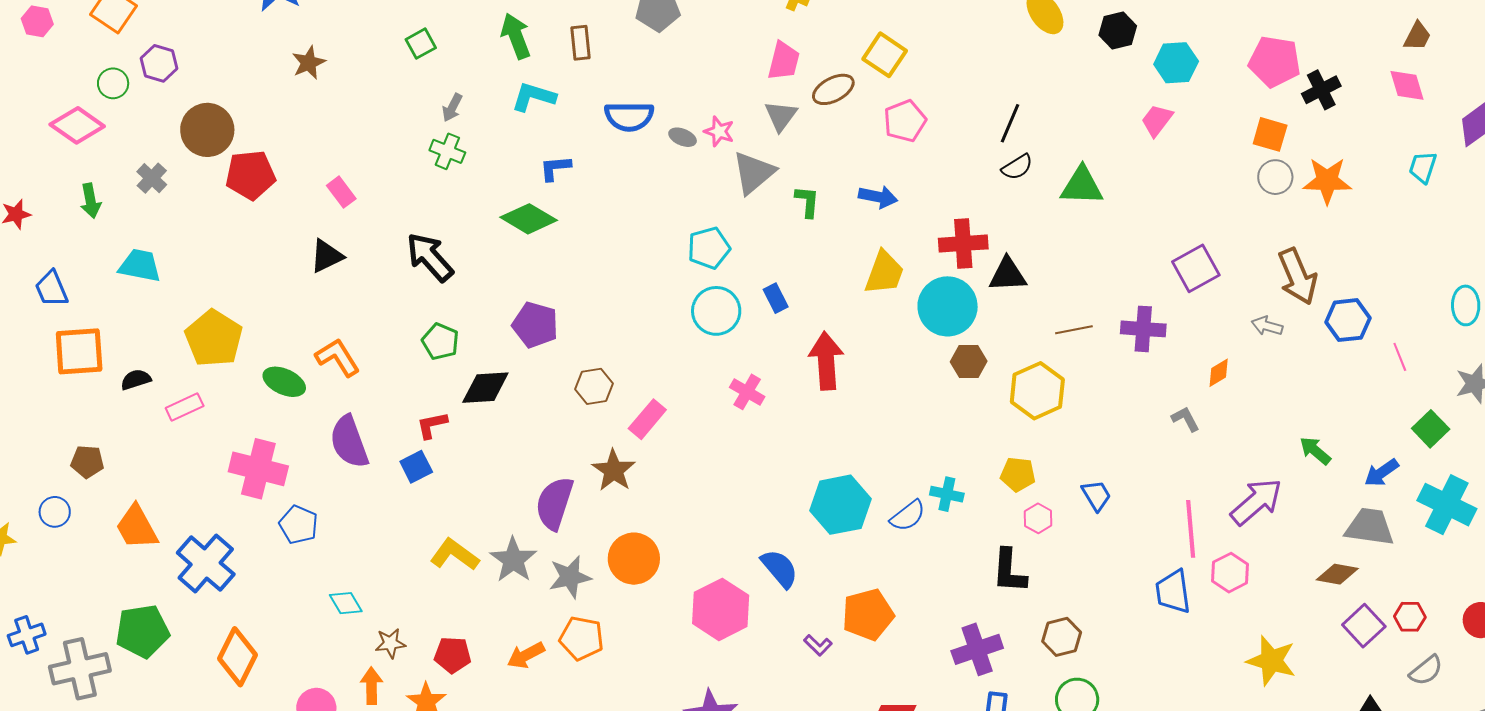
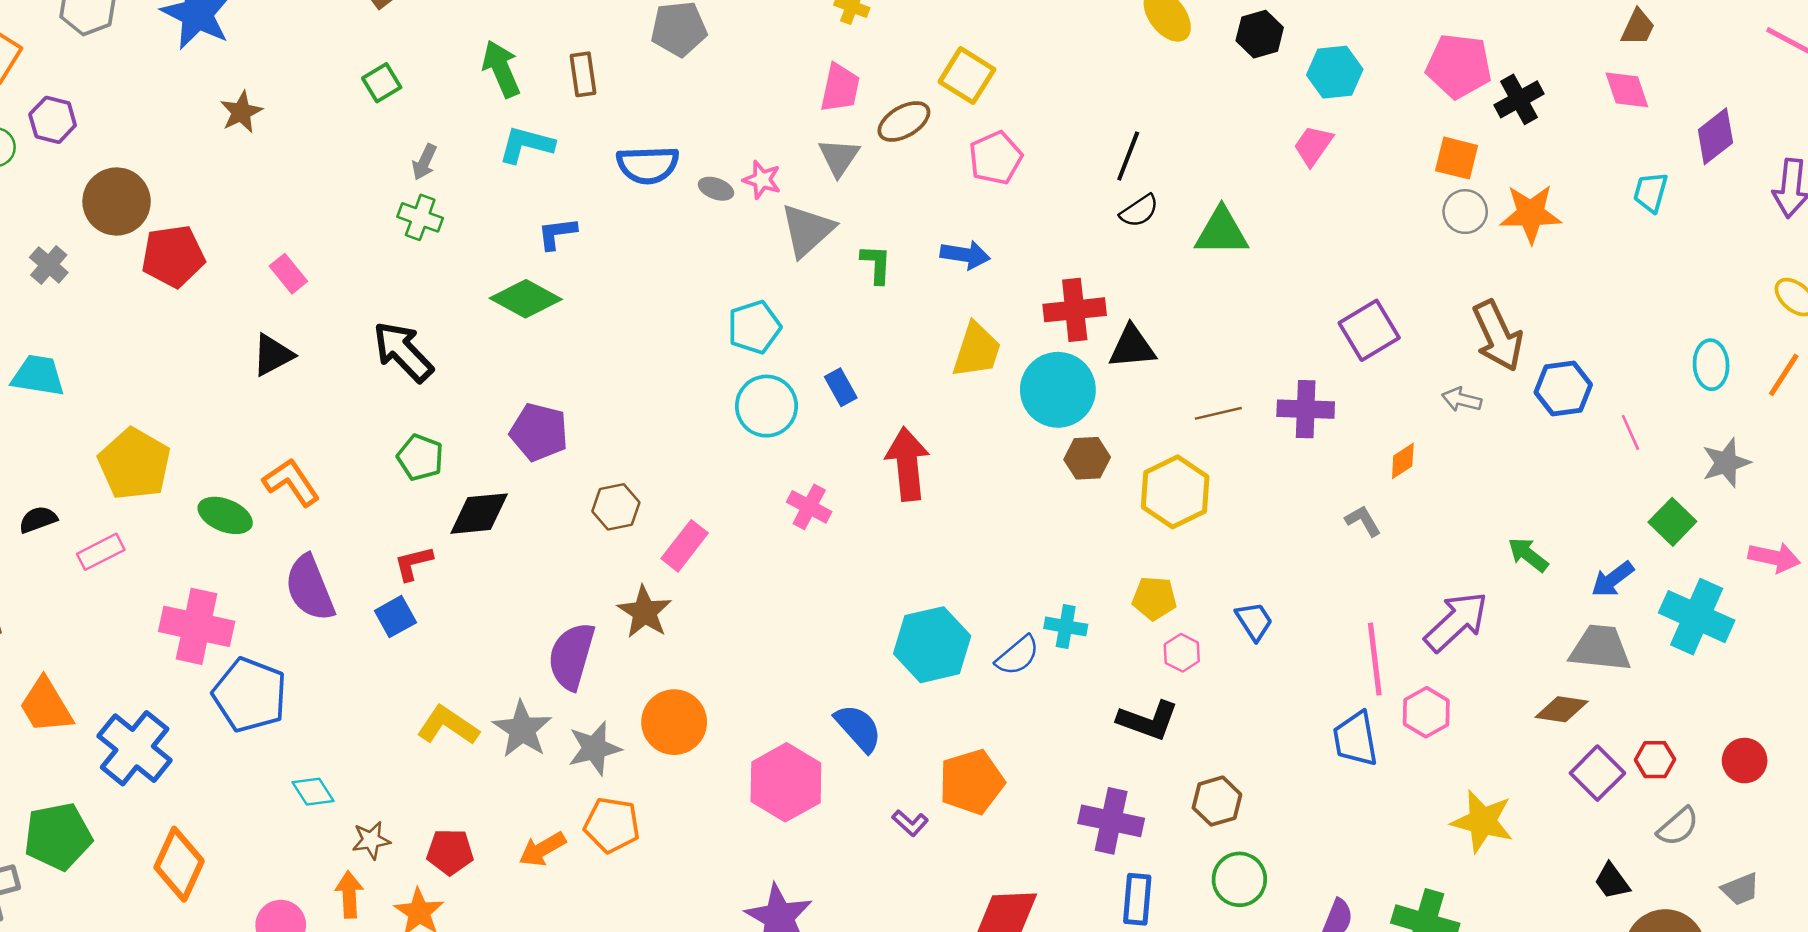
blue pentagon: (299, 525) -> (250, 695), size x1.5
black L-shape: (1009, 571) -> (1148, 720), turned -72
purple cross: (977, 649) -> (1111, 821), turned 33

